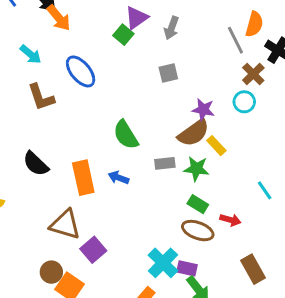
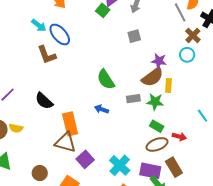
blue ellipse: (81, 71) -> (60, 34), moved
yellow rectangle: (216, 146) -> (169, 85), turned 48
orange rectangle: (83, 178) -> (70, 124), moved
brown ellipse: (198, 231) -> (157, 144), turned -40
cyan cross: (163, 263) -> (120, 165), moved
purple rectangle: (187, 268) -> (150, 171), size x1.5
brown rectangle: (253, 269) -> (174, 167), moved
brown circle: (51, 272) -> (40, 173), moved

